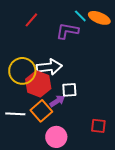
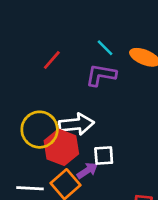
cyan line: (80, 16) -> (105, 48), moved

